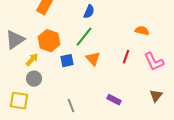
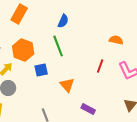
green line: (84, 37) -> (58, 46), turned -60
orange triangle: (93, 59) -> (67, 85), moved

